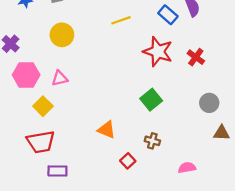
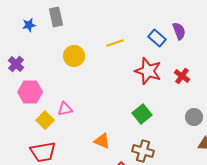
yellow circle: (62, 35) -> (74, 56), moved
pink triangle: (60, 78) -> (65, 109), moved
brown cross: (152, 141) -> (143, 151), size x1.5

